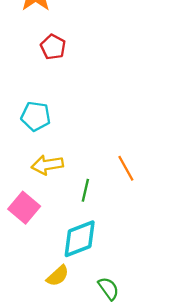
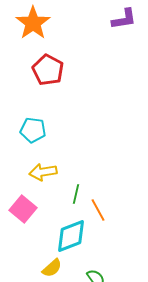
red pentagon: (53, 47) -> (48, 70), size x1.4
orange line: (126, 168) -> (98, 210), moved

